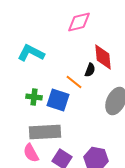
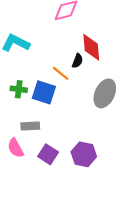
gray rectangle: (45, 132) -> (30, 126), size x0.6

